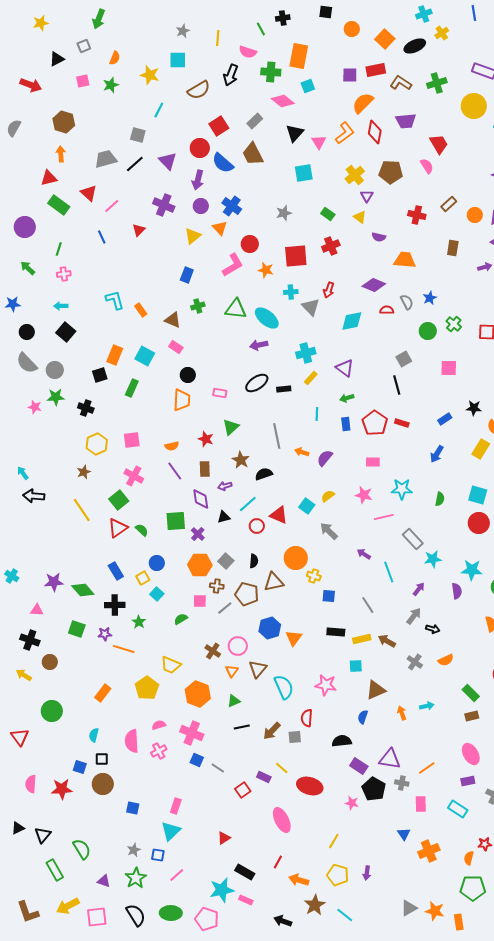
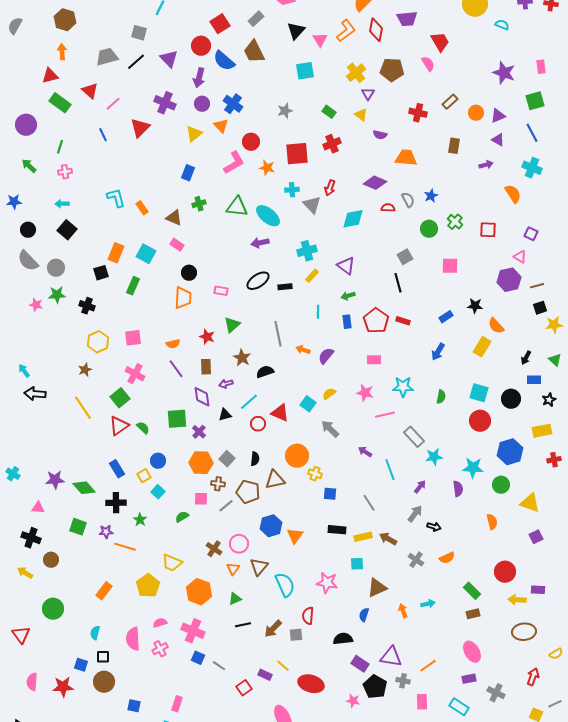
red triangle: (139, 230) -> (140, 128), size x1.5

